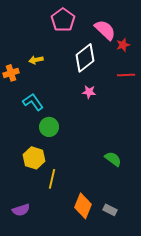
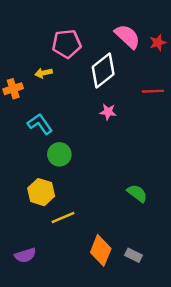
pink pentagon: (63, 20) -> (67, 44), moved, turned 30
red star: (123, 45) -> (158, 43), moved
yellow line: (52, 179) -> (63, 218), turned 54

